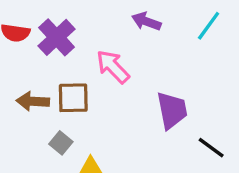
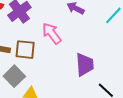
gray square: (61, 143) -> (14, 76), size x1.5

